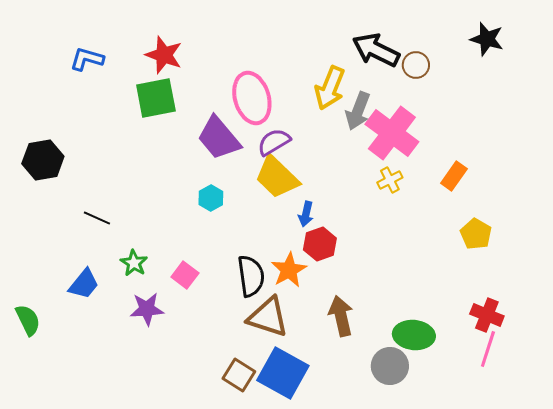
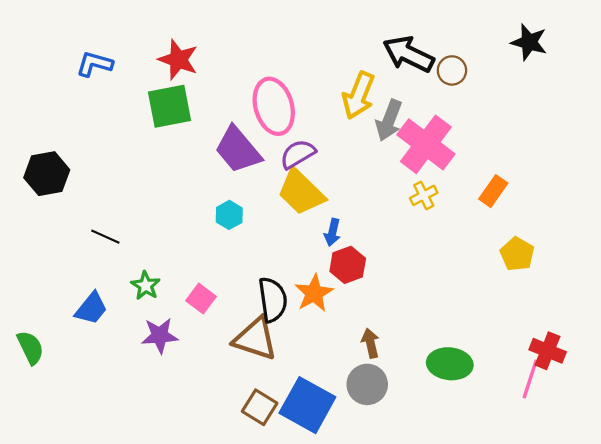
red cross: (487, 315) -> (548, 351), moved
brown arrow: (341, 316) -> (370, 343), size x0.7
brown triangle: (268, 317) -> (255, 339), moved
gray circle: (390, 366) -> (367, 384), moved

